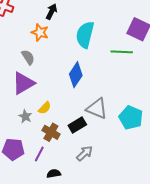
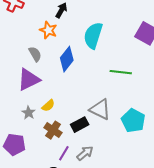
green line: (122, 52) -> (121, 72), moved
blue diamond: (76, 75) -> (67, 59), moved
purple line: (39, 154) -> (64, 153), moved

